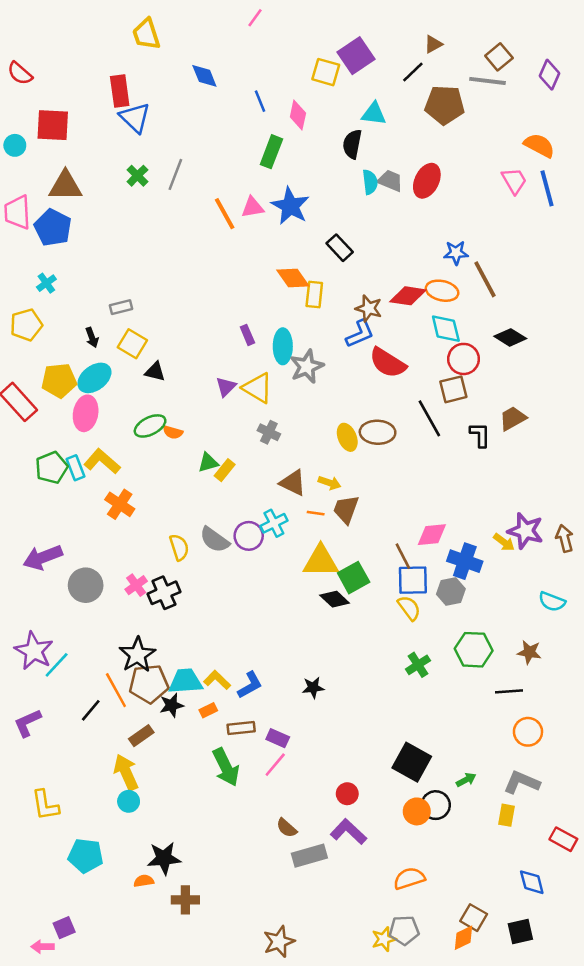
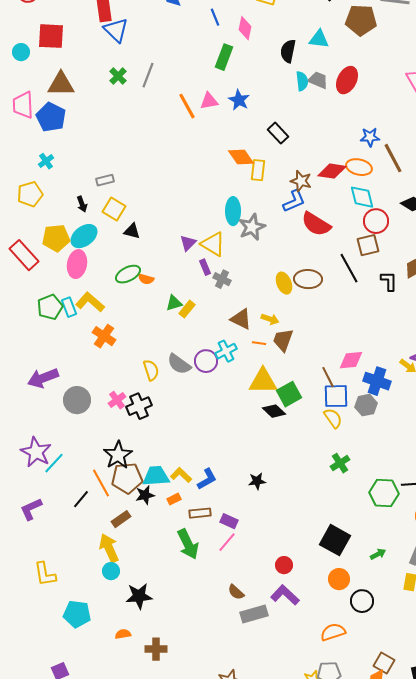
cyan triangle: (374, 114) -> (319, 39), moved
blue star: (290, 206) -> (239, 100), size x0.7
purple rectangle: (247, 335) -> (205, 267), moved
green hexagon: (474, 650) -> (384, 493), moved
black circle: (436, 805) -> (362, 601), moved
black star: (164, 858) -> (139, 596), moved

